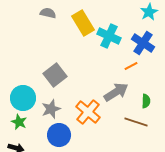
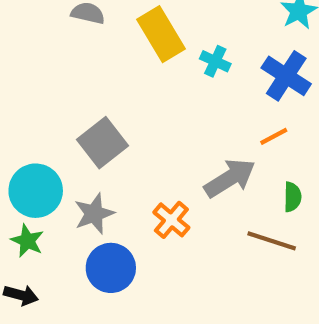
cyan cross: (109, 36) -> (215, 61), size x0.6
orange line: (131, 66) -> (274, 136), moved
orange cross: (88, 112) -> (171, 220), size x0.7

